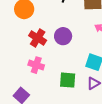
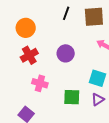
red cross: (38, 38) -> (29, 55), moved, turned 30

